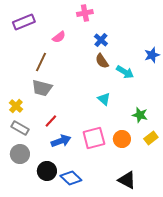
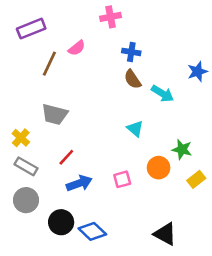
blue cross: (101, 40) -> (131, 52), turned -32
brown line: (41, 62) -> (49, 64), moved
pink square: (94, 138) -> (122, 179), size x0.6
orange circle: (122, 139) -> (159, 168), moved

